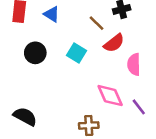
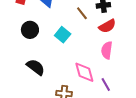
red semicircle: (114, 43) -> (107, 26), moved
black semicircle: (25, 116) -> (36, 67), moved

